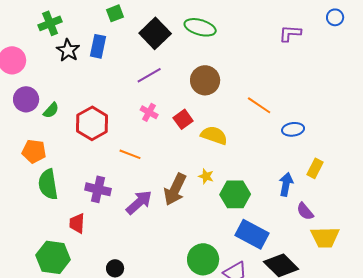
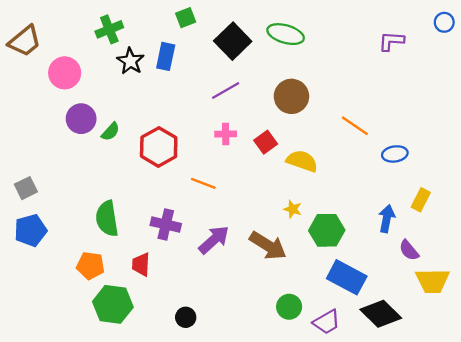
pink cross: (149, 112) -> (226, 134), turned -30
orange pentagon: (34, 151) -> (90, 266), moved
brown arrow: (175, 189) -> (268, 246), moved, turned -84
green circle: (203, 259) -> (289, 307), size x0.7

